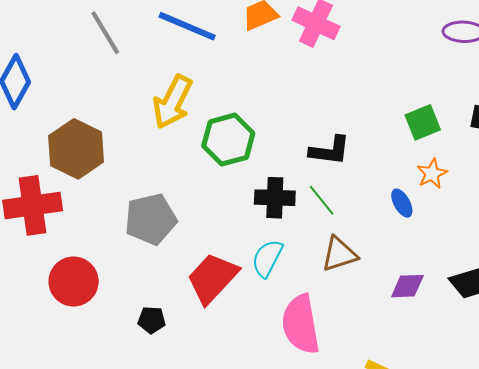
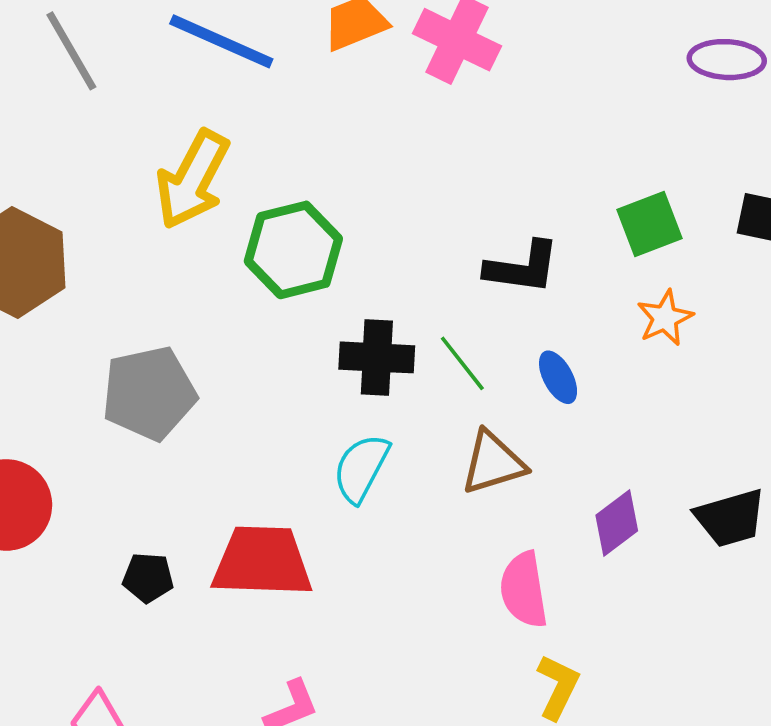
black L-shape: (330, 151) -> (522, 267), moved
blue ellipse: (402, 203) -> (558, 377), moved
red trapezoid: (212, 278) -> (262, 562), moved, turned 48
purple diamond: (407, 286) -> (617, 523), turned -36
pink semicircle: (301, 324) -> (524, 590), moved, size x0.7

